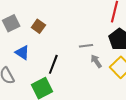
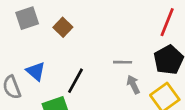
blue triangle: (22, 53) -> (36, 71), moved

